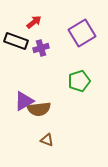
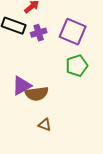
purple square: (82, 33) -> (73, 32), moved, turned -36

